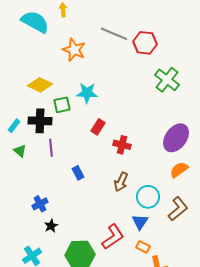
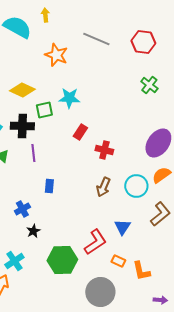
red hexagon: (145, 43) -> (143, 42), moved
green cross: (167, 80) -> (149, 85), size x0.7
blue rectangle: (78, 173) -> (49, 186), moved, turned 32
cyan circle: (148, 197) -> (136, 186), moved
orange rectangle: (143, 247) -> (118, 261), moved

